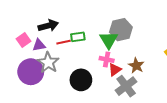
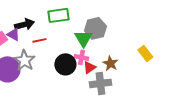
green rectangle: (78, 37) -> (58, 15), moved, size x1.5
purple triangle: (39, 45) -> (13, 34), moved, turned 40
black circle: (81, 80) -> (65, 64), moved
gray cross: (126, 86) -> (100, 83), turned 30

